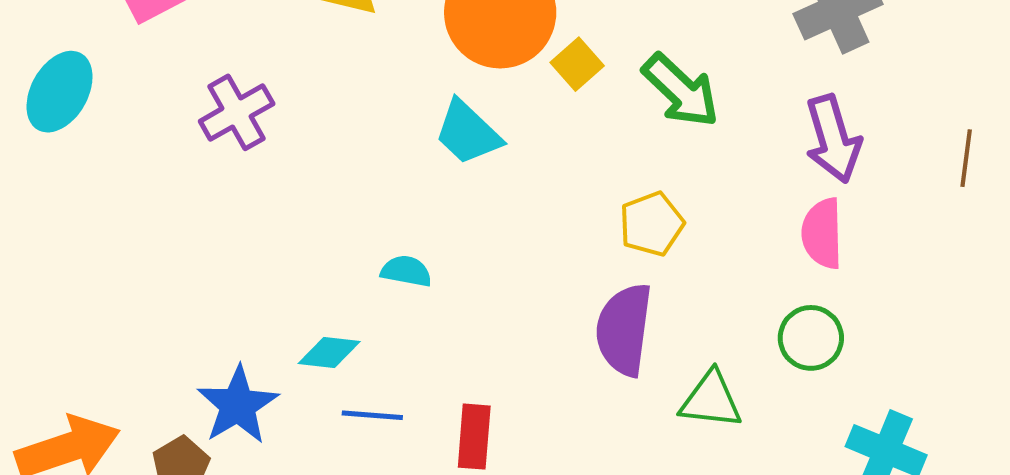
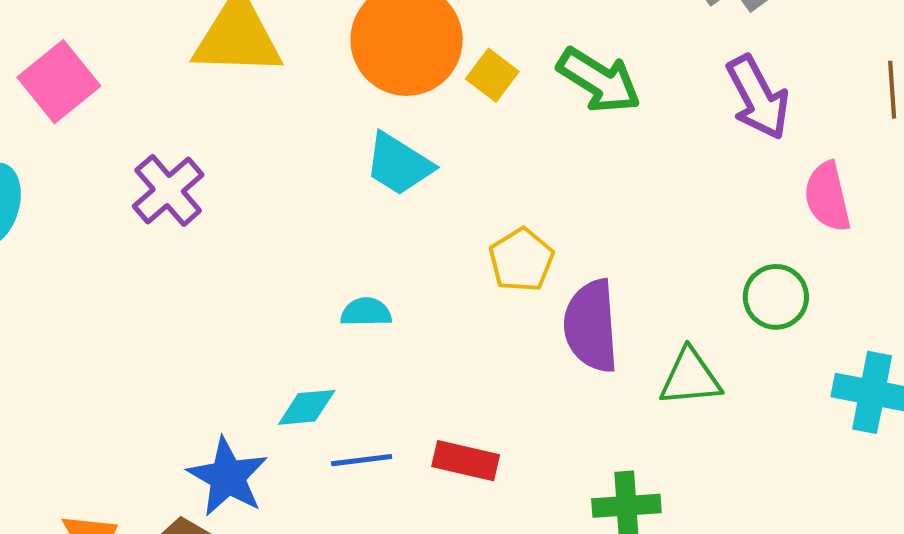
yellow pentagon: (652, 224) -> (521, 260), moved
pink semicircle: (822, 233) -> (827, 197), moved
red rectangle: (474, 437) -> (466, 461), turned -70

